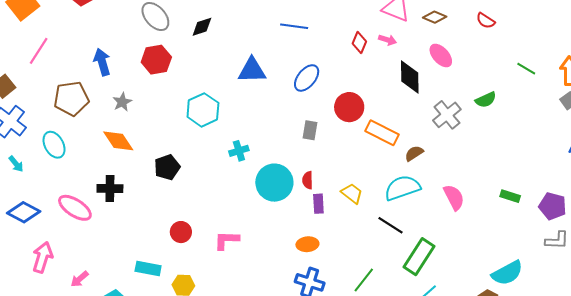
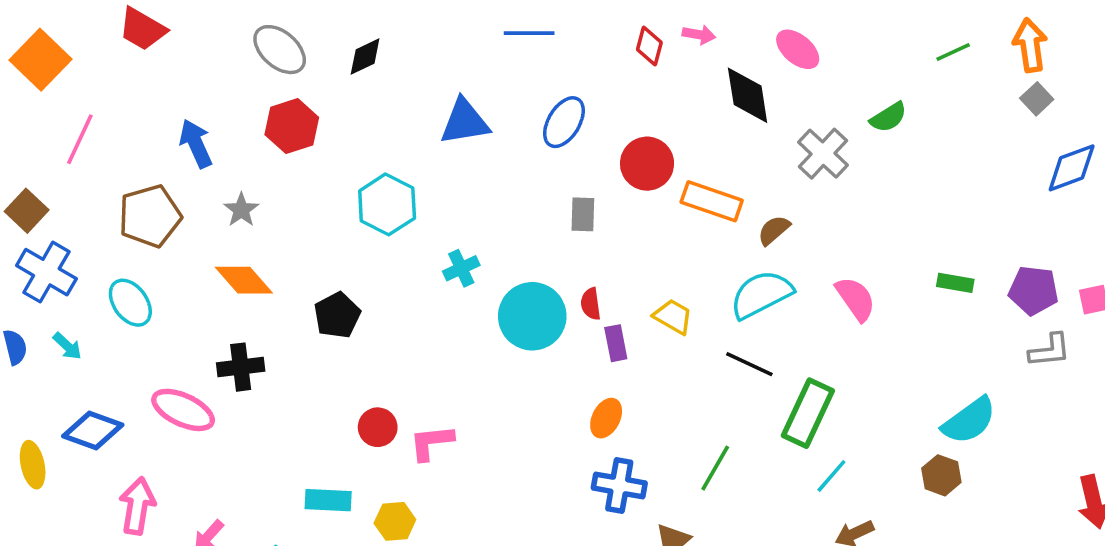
green line: (526, 69) -> (953, 52), turned -48
pink L-shape: (227, 240) -> (431, 442), moved
orange ellipse: (307, 244) -> (606, 418), turned -50

